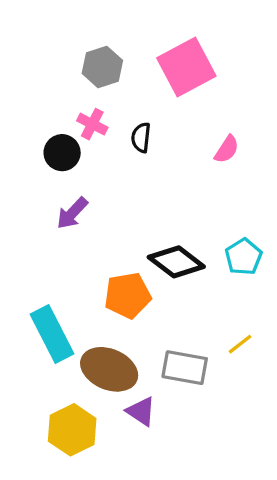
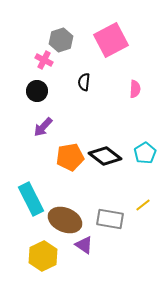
pink cross: (92, 124) -> (44, 60), moved
pink semicircle: (227, 149) -> (135, 89), turned -30
orange pentagon: (128, 295) -> (70, 157), moved

